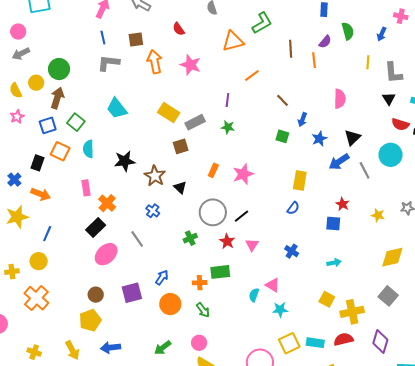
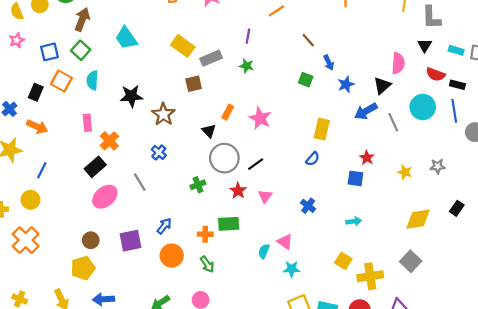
brown arrow: (57, 98) -> (82, 19), moved
pink semicircle: (340, 99) -> (398, 63), moved
blue arrow: (302, 120) -> (329, 63), turned -48
pink star: (243, 174) -> (260, 118), turned -30
black triangle: (180, 187) -> (209, 131), moved

